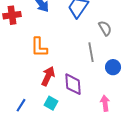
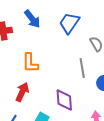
red arrow: (48, 76) -> (22, 92), moved

